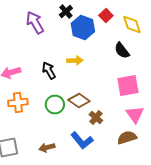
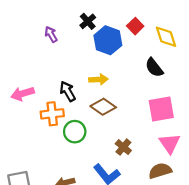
purple arrow: (35, 22) -> (51, 34), size x0.6
brown diamond: (79, 100) -> (103, 107), moved
orange cross: (18, 102) -> (52, 114), moved

